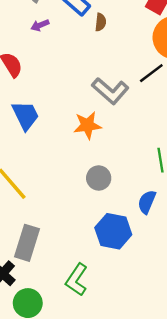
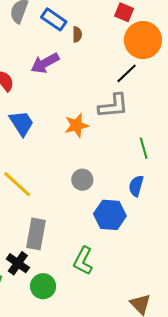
purple arrow: (40, 25) -> (45, 63), moved, size x1.8
gray L-shape: (110, 91) -> (113, 106), moved, turned -40
gray circle: (99, 178) -> (82, 180), moved

